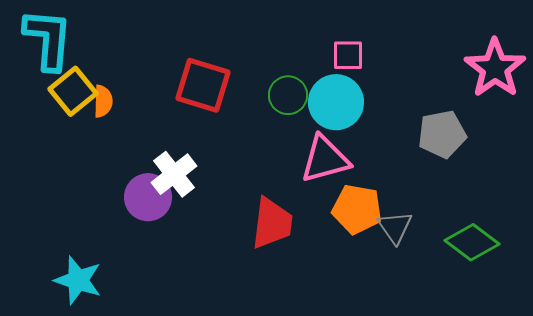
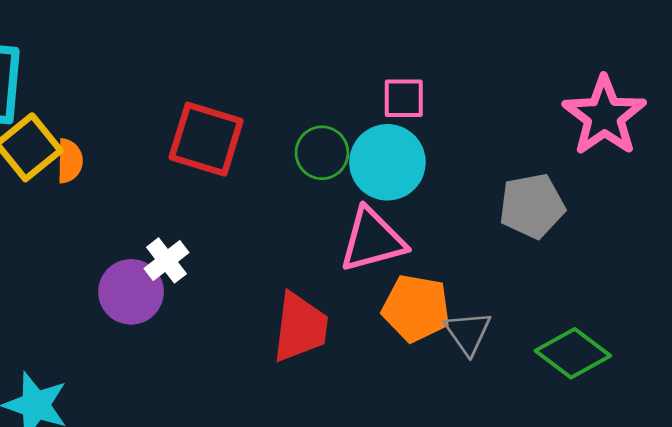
white cross: (174, 174) -> (166, 260), size x0.7

